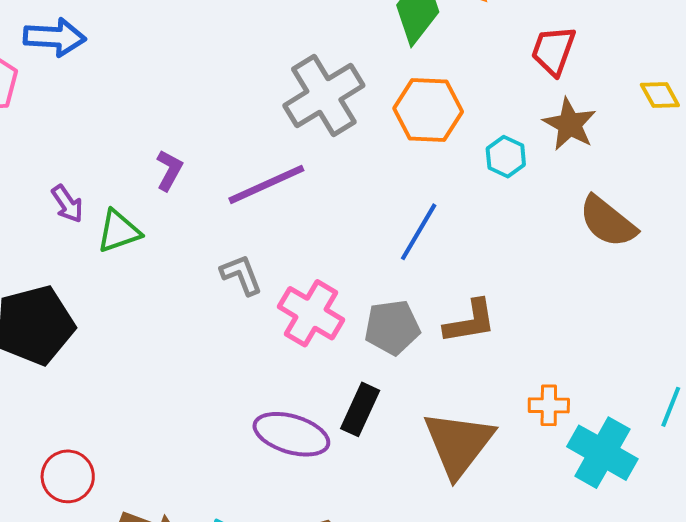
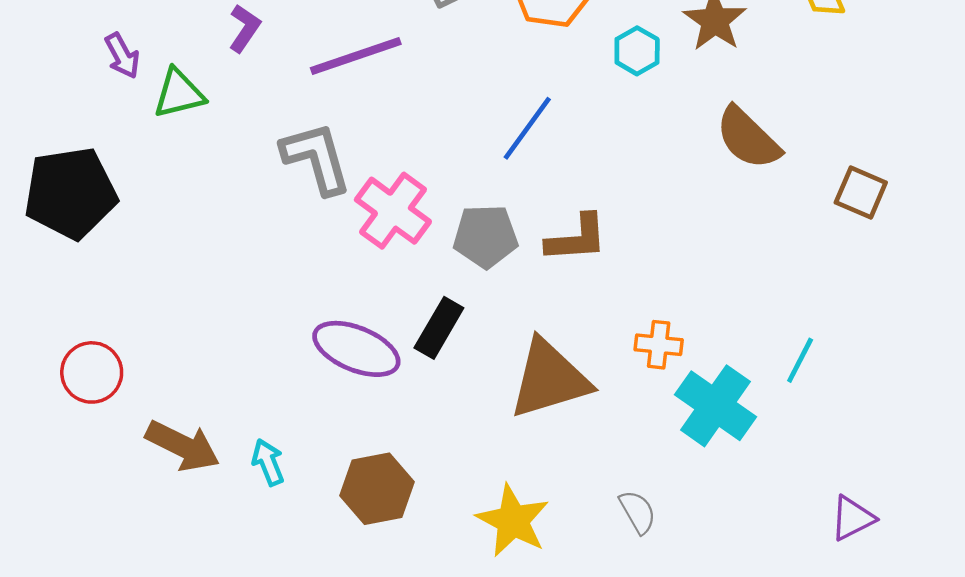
gray L-shape: (241, 275) -> (316, 158), size x1.5
brown triangle: (459, 444) -> (549, 379), turned 30

